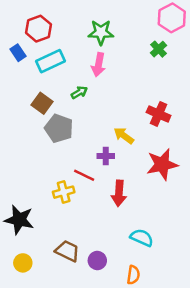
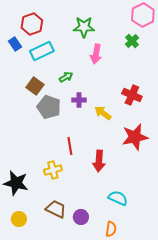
pink arrow: (98, 65) -> (96, 54), moved
purple cross: (106, 156) -> (79, 100), moved
red line: (84, 175) -> (70, 146), turned 54
yellow cross: (64, 192) -> (53, 170), moved

